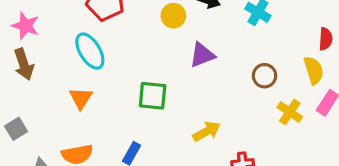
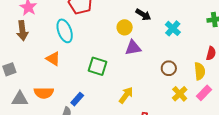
yellow circle: (173, 16) -> (125, 27), moved
orange triangle: (81, 98) -> (53, 59), turned -42
yellow arrow: (207, 131) -> (126, 95), turned -36

